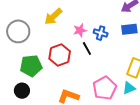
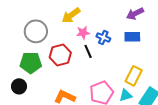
yellow arrow: (53, 17) -> (71, 15), moved
gray circle: (18, 31) -> (36, 31), moved

